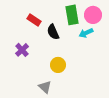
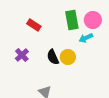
black semicircle: (53, 32) -> (53, 57), moved
yellow circle: (58, 65) -> (68, 57), moved

